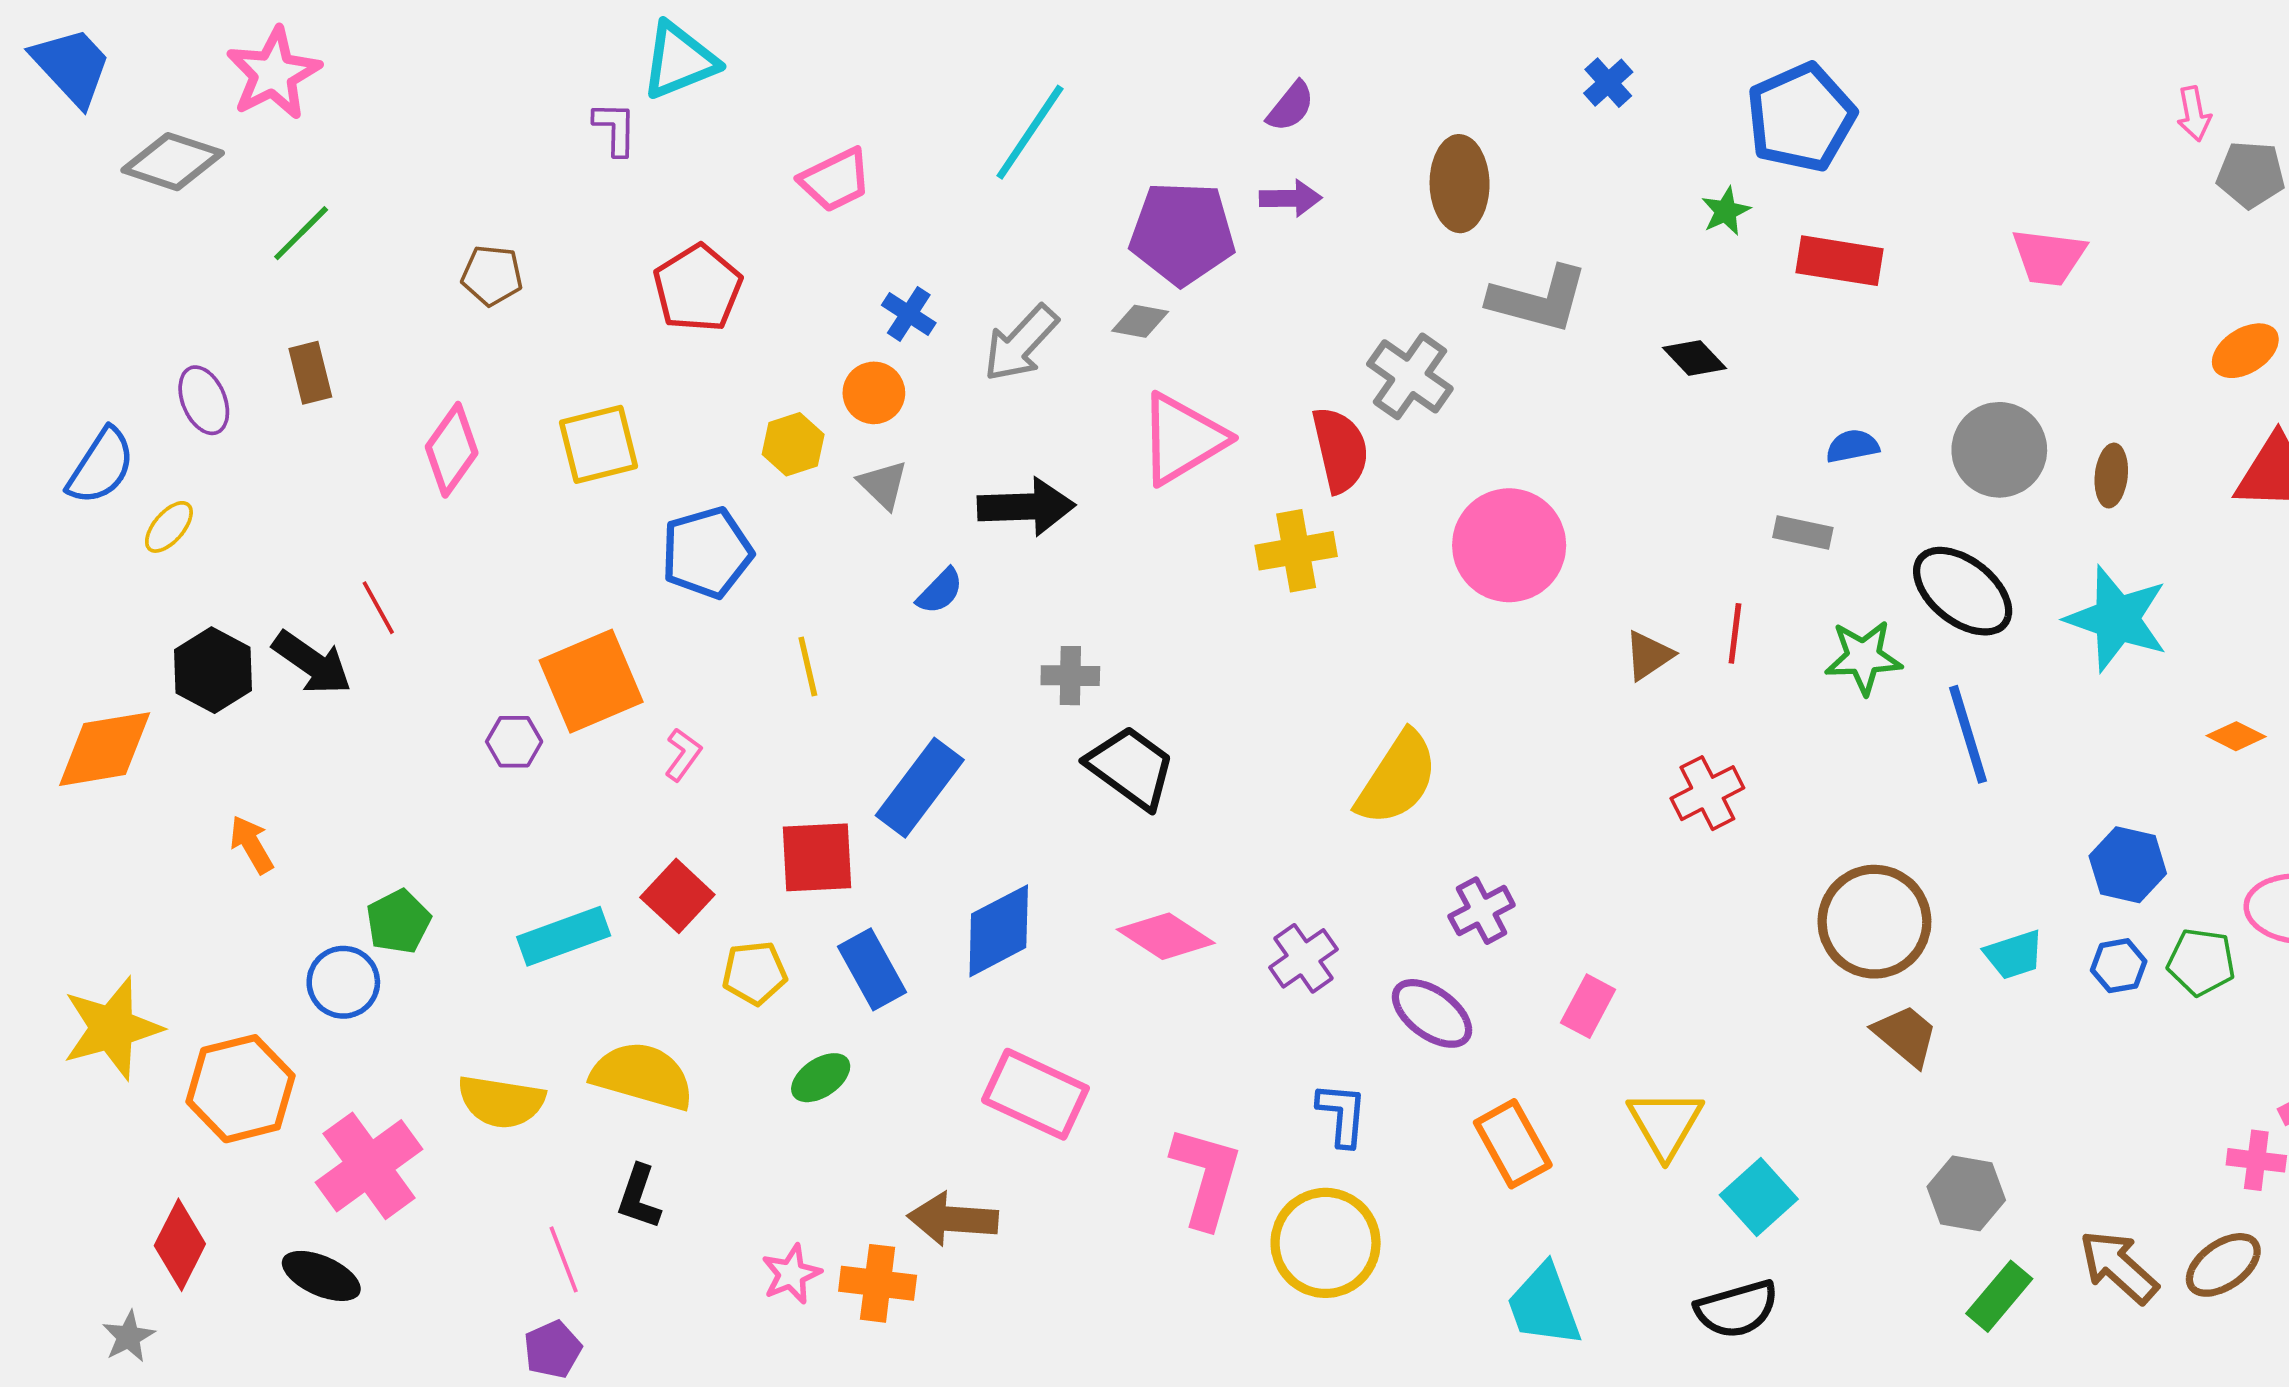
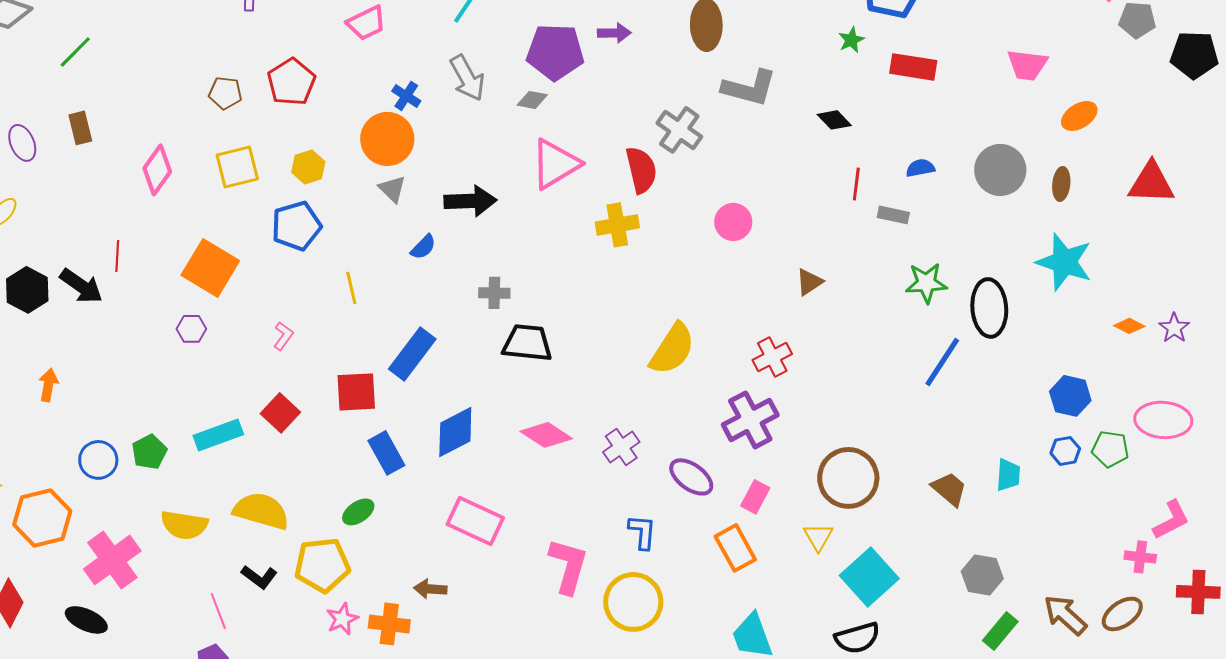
brown pentagon: (492, 275) -> (225, 93), moved
gray arrow: (1021, 343) -> (467, 78), moved, turned -72
orange ellipse: (2245, 351) -> (1079, 116), moved
orange circle: (874, 393) -> (387, 139), size x1.6
yellow hexagon: (793, 444) -> (308, 167), moved
pink circle: (1509, 545) -> (733, 222), size x0.6
black ellipse: (1963, 591) -> (989, 308), moved, turned 48
red line: (378, 608) -> (117, 256), turned 32
red line: (1735, 633) -> (856, 184), moved
orange square: (591, 681) -> (210, 268), moved, turned -36
blue line: (1968, 734) -> (942, 362), moved, turned 50
black trapezoid: (1131, 767) -> (527, 343), turned -30
red cross: (1707, 793) -> (772, 357), moved
orange arrow: (252, 845) -> (48, 385), turned 40
purple cross: (1482, 911) -> (750, 420), moved, size x1.6
green pentagon: (398, 922) -> (149, 452), moved
brown circle: (1874, 922) -> (848, 478), moved
cyan trapezoid: (2014, 955) -> (1008, 475), moved, turned -68
yellow pentagon: (755, 973) -> (322, 565), moved, size x1.6
pink rectangle: (1588, 1006) -> (755, 497), moved
yellow triangle: (1665, 1124) -> (818, 537), size x0.7
black L-shape: (639, 1197) -> (259, 577), turned -72
cyan square: (1759, 1197) -> (869, 577), size x1.4
brown arrow: (953, 1219) -> (430, 589), size x0.7

